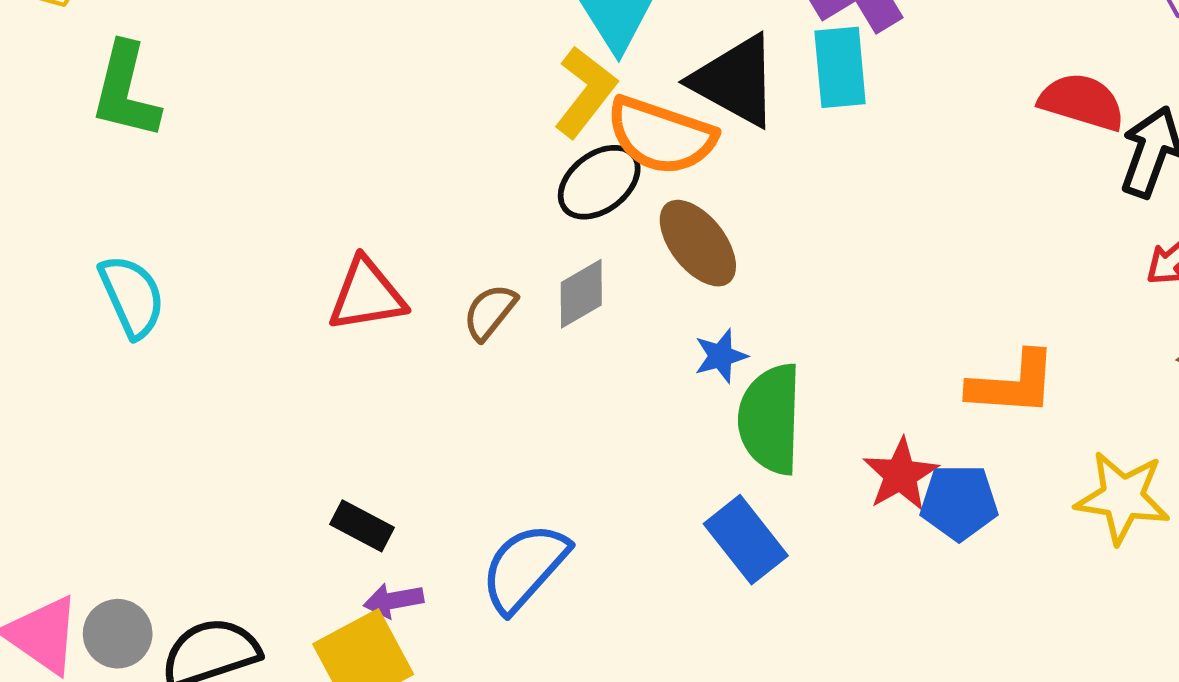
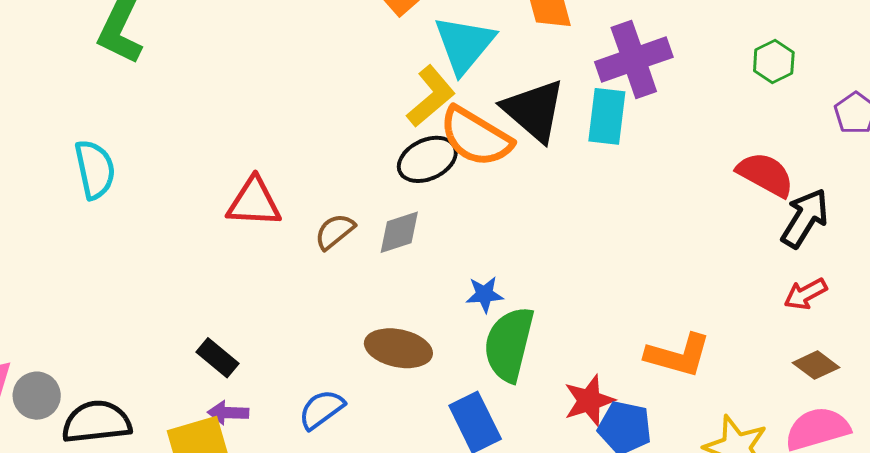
brown ellipse: (698, 243) -> (398, 348), moved, turned -52
blue semicircle: (525, 568) -> (321, 409), size x0.7

